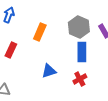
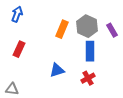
orange rectangle: (40, 32) -> (62, 29), moved

